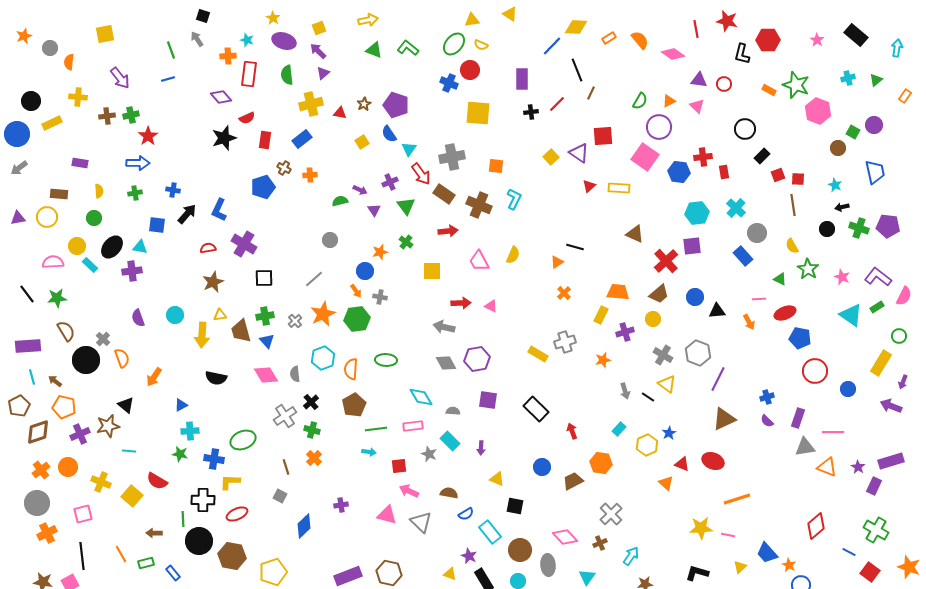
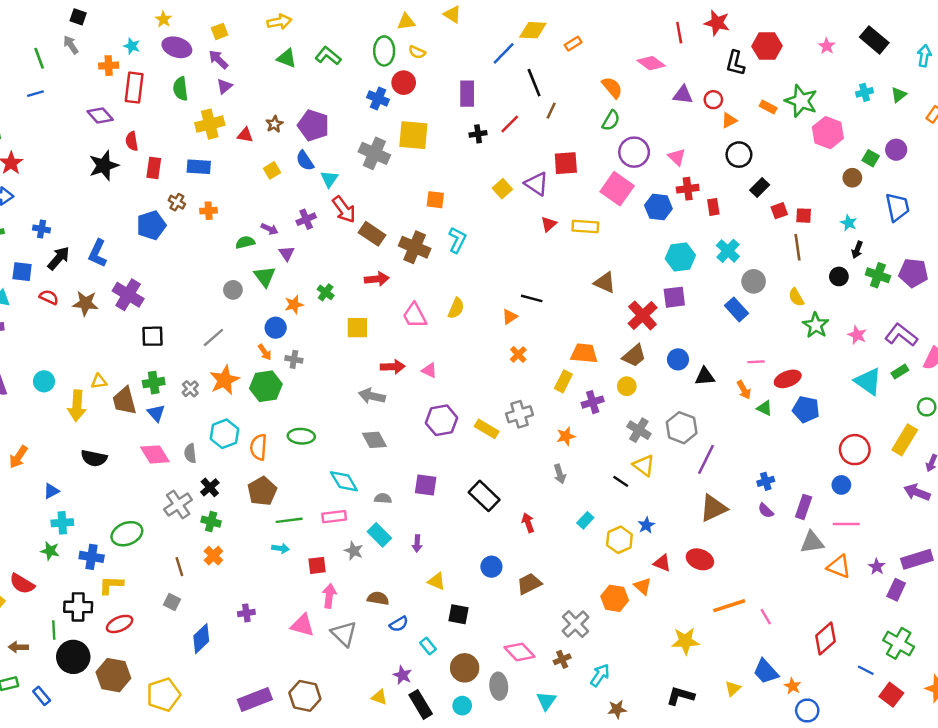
orange semicircle: (640, 40) -> (612, 88), moved
green ellipse: (454, 44) -> (384, 51), turned -40
orange triangle: (669, 101) -> (729, 120), moved
pink triangle: (697, 106) -> (677, 157), moved
red semicircle: (247, 118) -> (132, 141), turned 105
blue rectangle: (302, 139) -> (199, 167), turned 42
gray cross: (452, 157) -> (374, 153), moved, turned 35
green triangle: (406, 206) -> (265, 276), moved
black arrow: (842, 207) -> (857, 250), turned -56
red semicircle: (208, 248) -> (49, 297), moved, turned 35
green triangle: (780, 279) -> (765, 408), moved
brown star: (213, 282) -> (85, 303), moved, turned 30
purple hexagon: (477, 359) -> (441, 420), moved
red circle: (815, 371) -> (855, 450), moved
blue circle: (848, 389) -> (841, 485), moved
gray arrow: (625, 391) -> (560, 474), moved
orange hexagon: (601, 463) -> (615, 598), moved
pink arrow: (409, 491) -> (329, 596), turned 72
cyan rectangle: (490, 532) -> (428, 646), size x0.6
pink line: (728, 535) -> (766, 617), moved, turned 48

